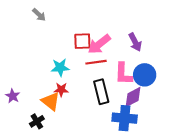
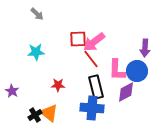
purple arrow: (135, 42) -> (145, 48), moved, turned 30
red line: (96, 62) -> (91, 59), turned 60
cyan star: (60, 67) -> (36, 52), moved
orange triangle: (51, 101) -> (49, 113), moved
blue cross: (125, 118) -> (92, 108), moved

